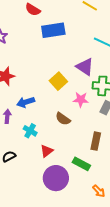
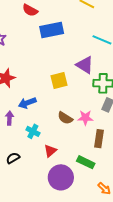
yellow square: (58, 81) -> (59, 80), turned 30
pink star: (81, 100) -> (85, 118), moved

